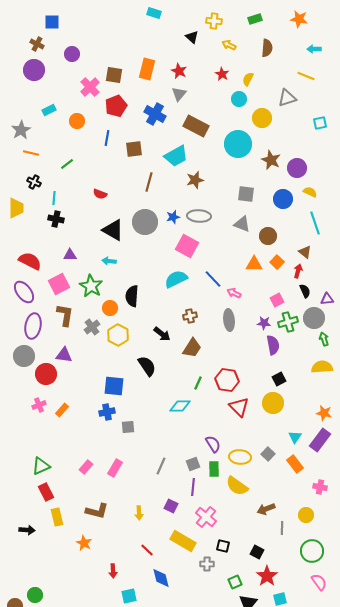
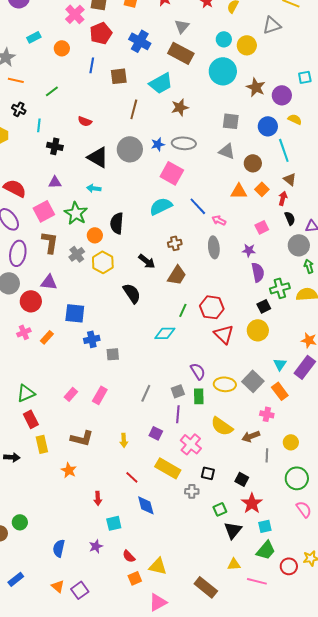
gray triangle: (179, 94) -> (182, 26), moved
cyan circle: (239, 99) -> (224, 39), moved
cyan square: (320, 123) -> (305, 77), moved
black cross: (56, 219) -> (55, 146), moved
cyan line: (315, 223) -> (284, 150), moved
green cross: (288, 322) -> (280, 288), moved
blue square: (114, 386) -> (75, 313), moved
gray square: (268, 454) -> (253, 381), size x1.5
yellow semicircle: (237, 486) -> (222, 426), moved
pink cross: (320, 487) -> (267, 414), moved

